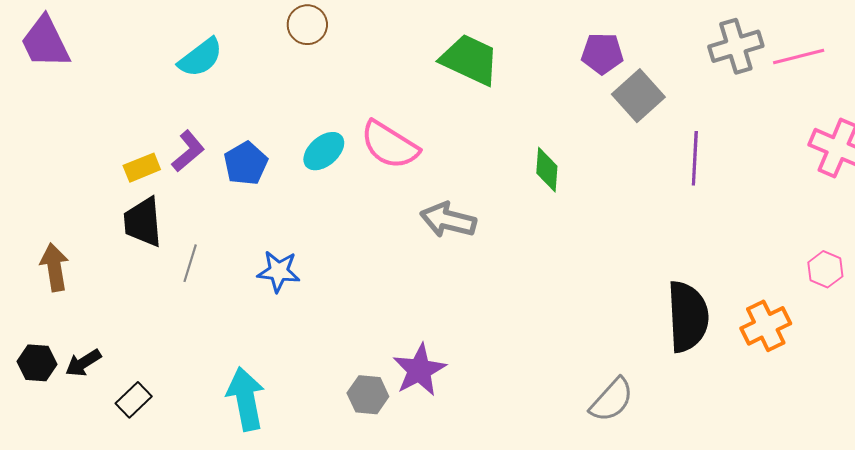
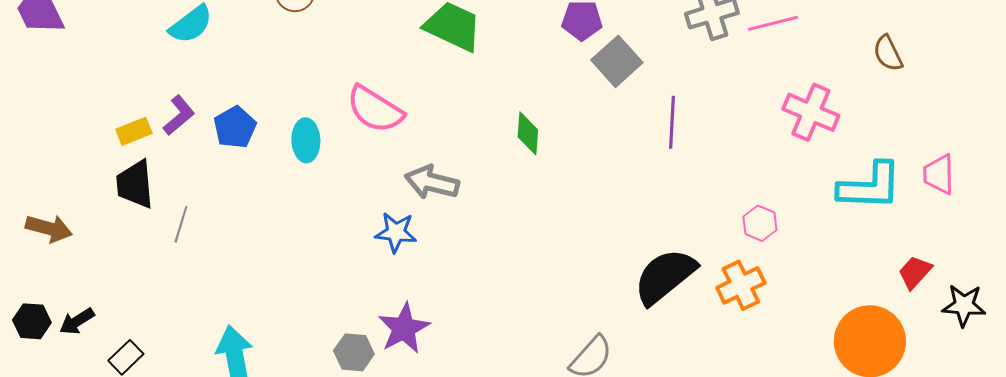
cyan ellipse: (324, 151) -> (306, 140), moved, turned -51
brown arrow: (54, 267) -> (49, 228), turned 114
pink hexagon: (825, 269) -> (760, 223), moved
blue star: (279, 271) -> (396, 232), moved
black semicircle: (688, 317) -> (665, 276), turned -126

